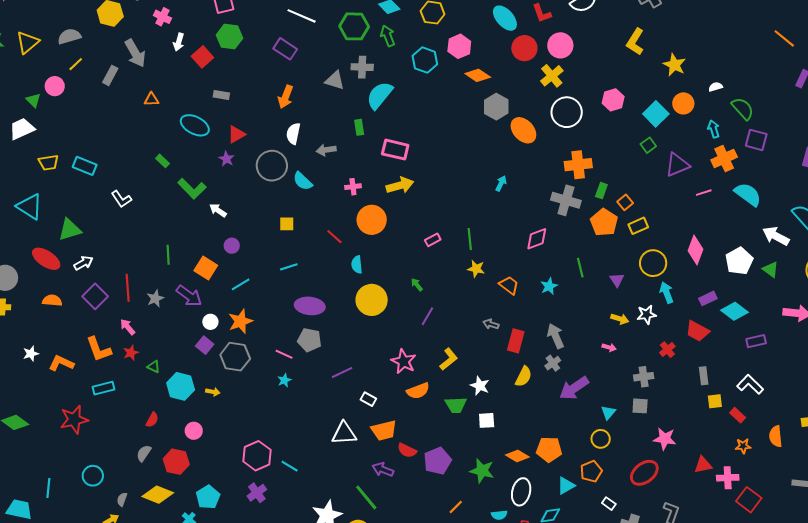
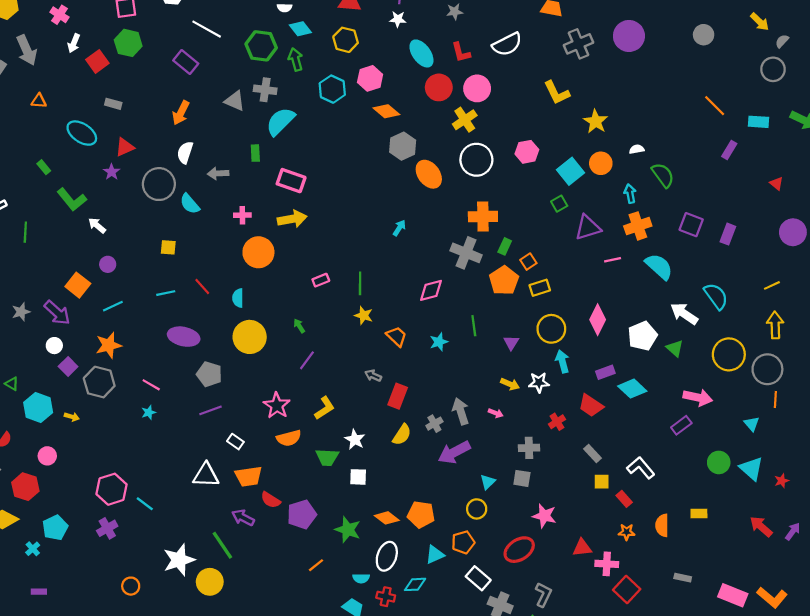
yellow L-shape: (635, 42) -> (557, 93), turned -64
purple square: (756, 140) -> (691, 225), moved
red line: (334, 237) -> (202, 286), moved
green line: (168, 255) -> (25, 232), moved
white circle: (210, 322) -> (54, 346), moved
gray arrow: (556, 336) -> (461, 411), moved
gray pentagon: (309, 340) -> (209, 374), moved
purple rectangle: (756, 341) -> (681, 425), moved, turned -30
gray rectangle: (704, 376) -> (593, 453), turned -42
white rectangle: (609, 504) -> (478, 578), size x1.6

